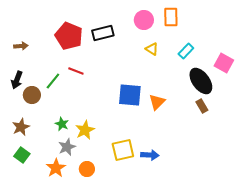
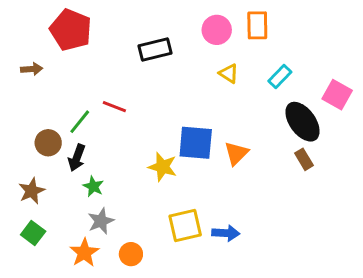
red pentagon: (69, 36) -> (71, 30), moved
black arrow: (17, 80) -> (77, 158), moved
yellow star: (85, 130) -> (163, 167), moved, turned -30

